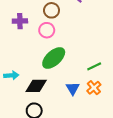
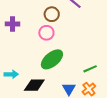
purple cross: (20, 21) -> (12, 24), moved

